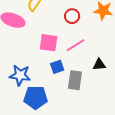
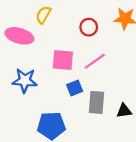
black triangle: (99, 65) -> (124, 111), moved
blue star: (20, 75) -> (25, 81), moved

